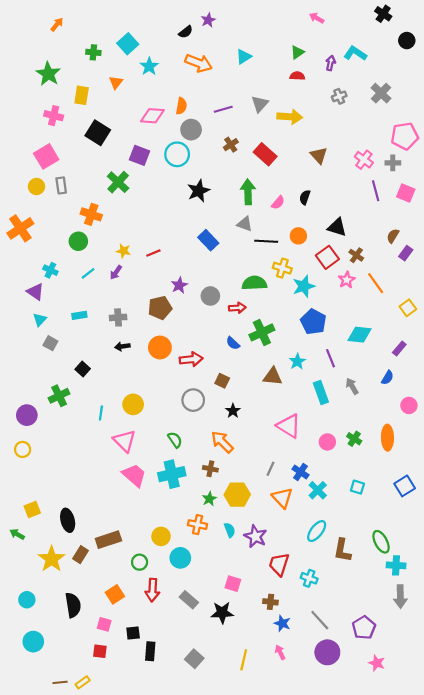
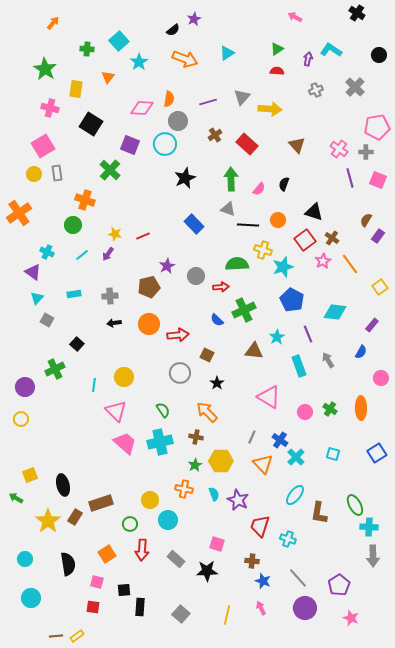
black circle: (407, 41) -> (379, 55), moved

